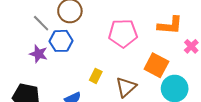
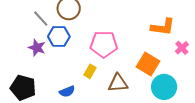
pink pentagon: (123, 33) -> (104, 44), moved
brown triangle: (126, 87) -> (118, 83), turned 35

